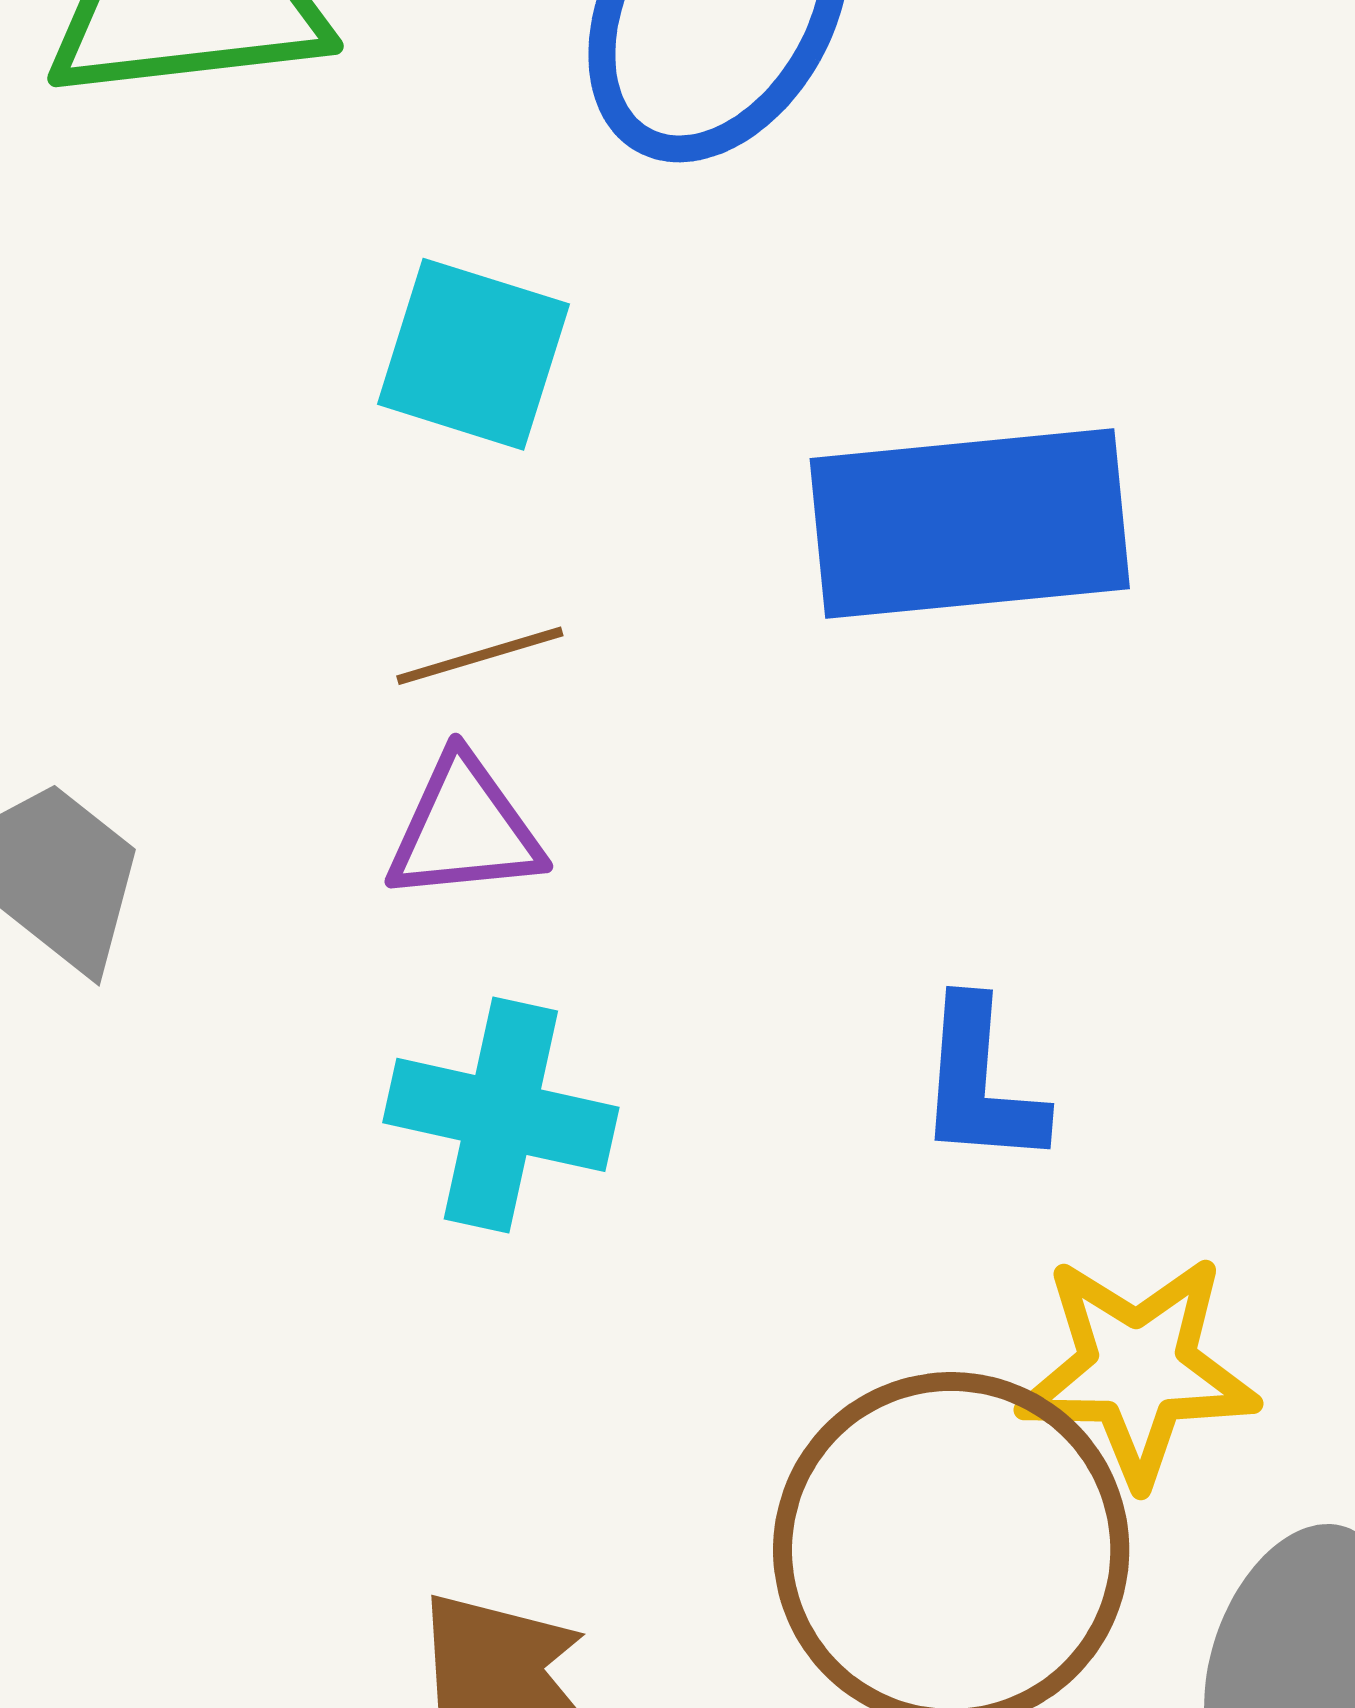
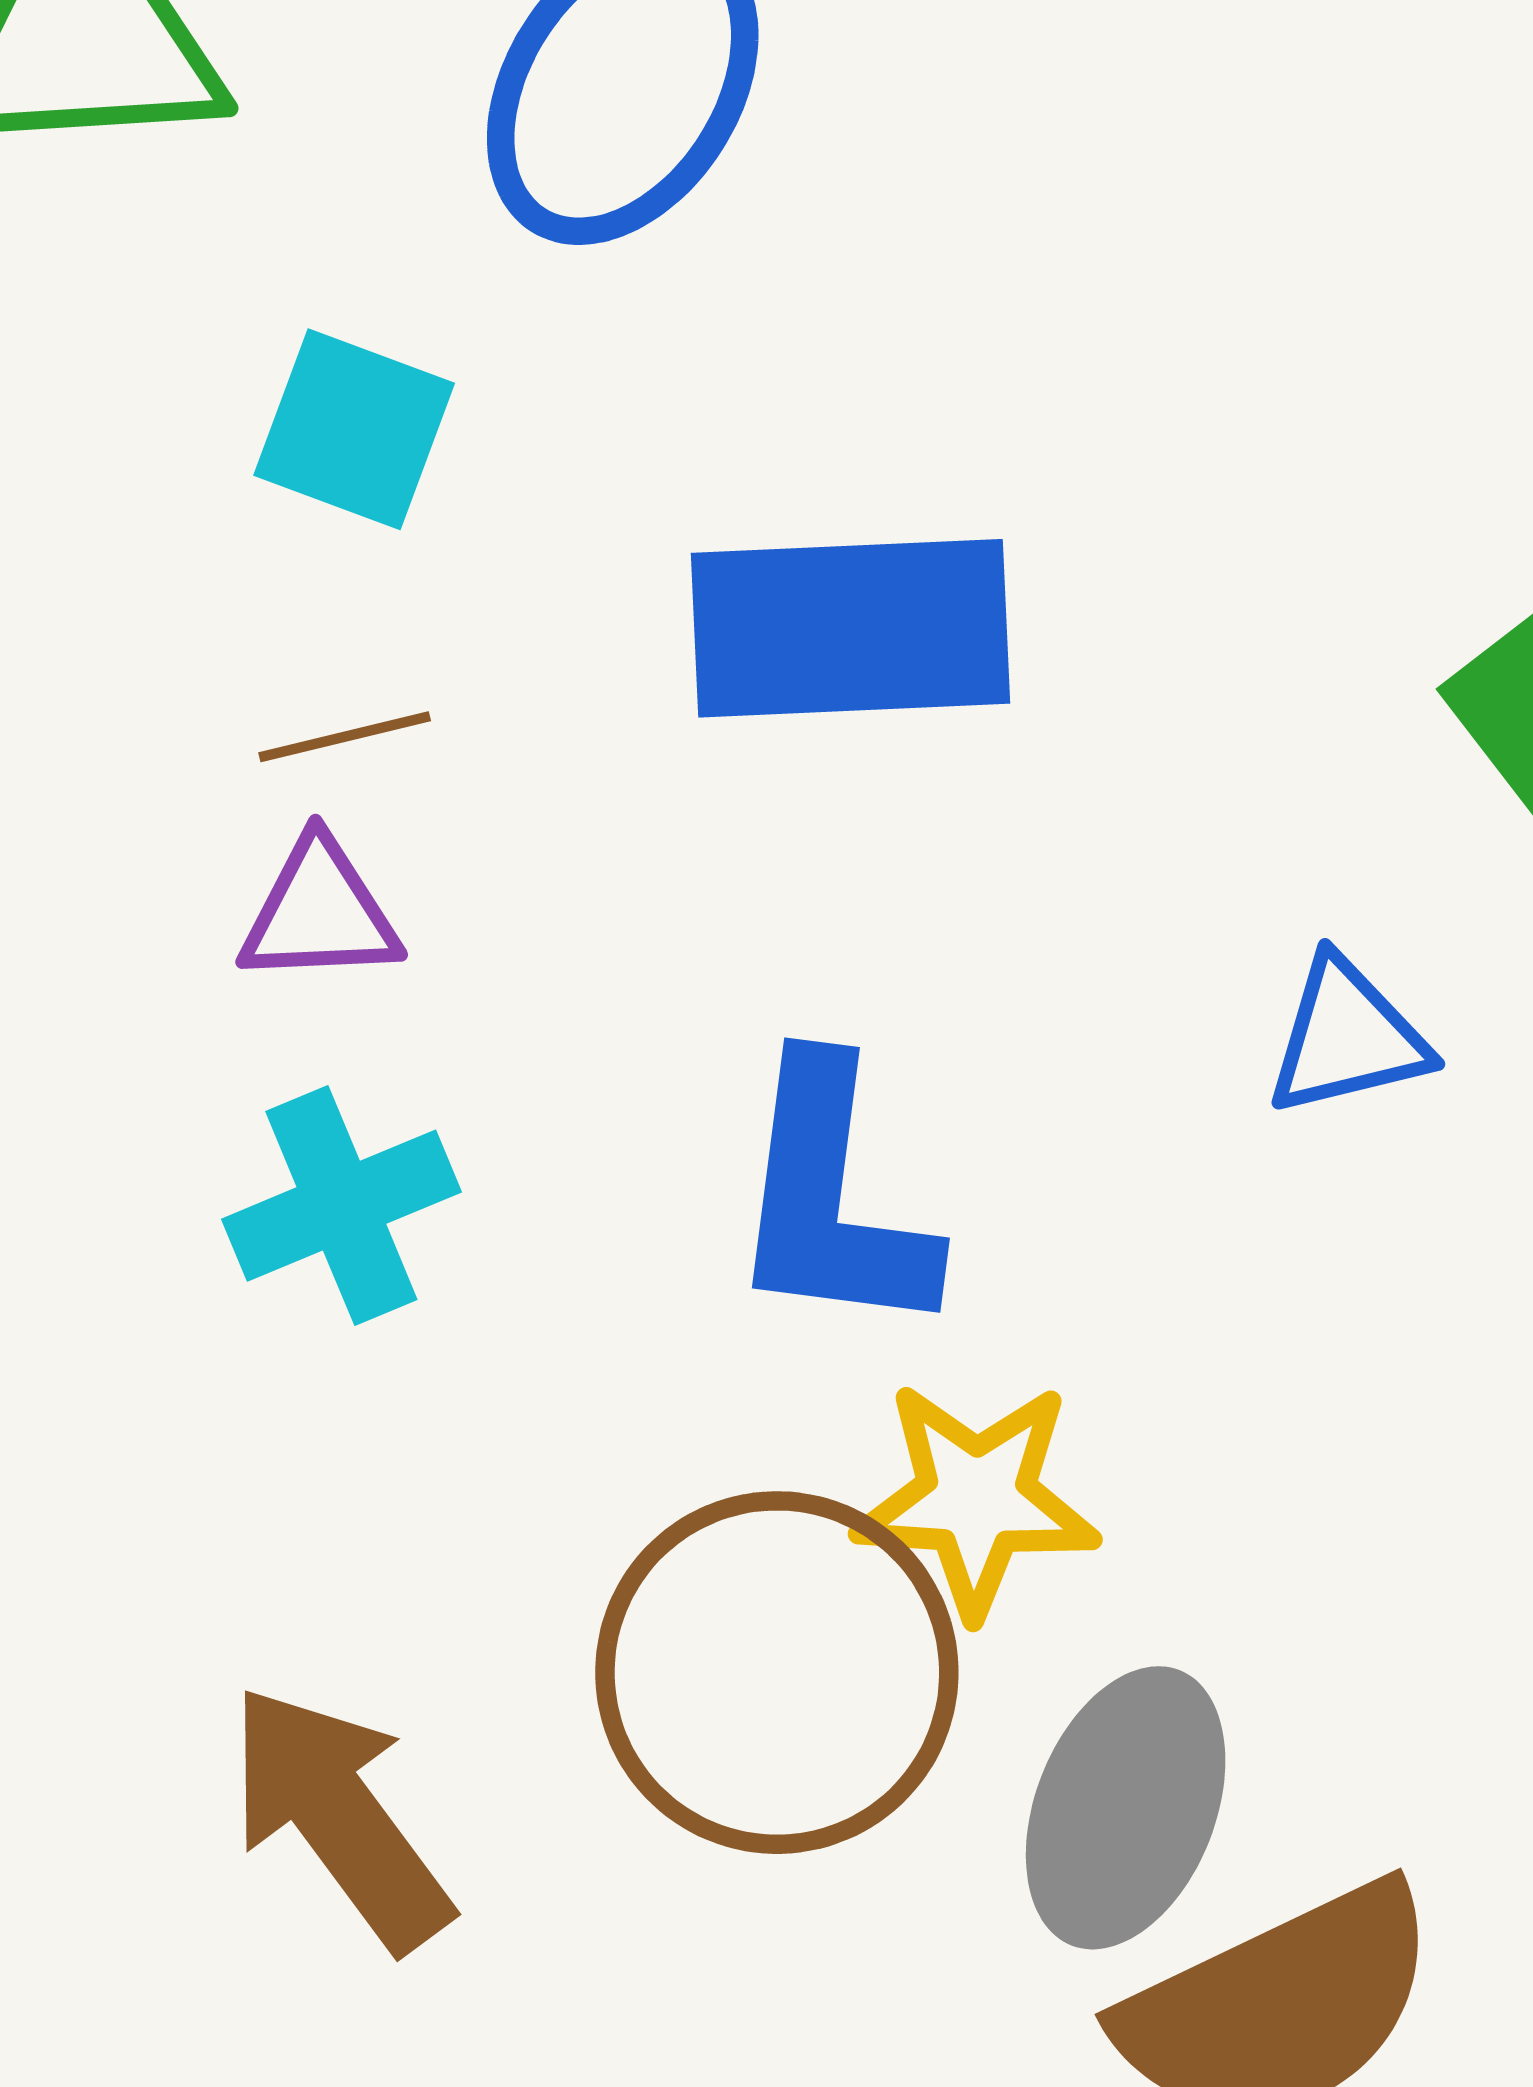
blue L-shape: (980, 1083) -> (831, 1199), size x1.6
cyan cross: (501, 1115) -> (341, 1206), turned -38

